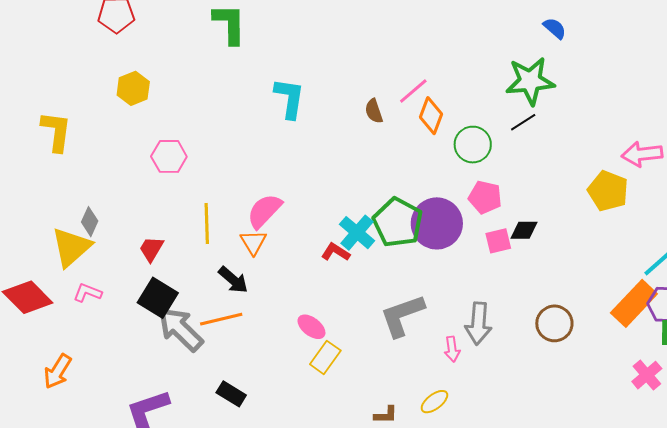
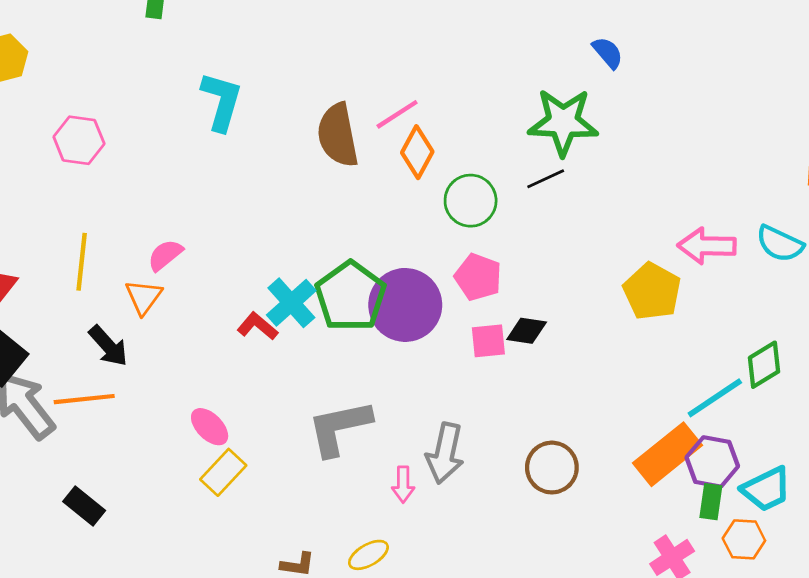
brown semicircle: (374, 111) -> (338, 135), size x1.8
pink hexagon: (169, 156) -> (79, 140), moved
pink semicircle: (264, 211) -> (165, 255), size x0.7

